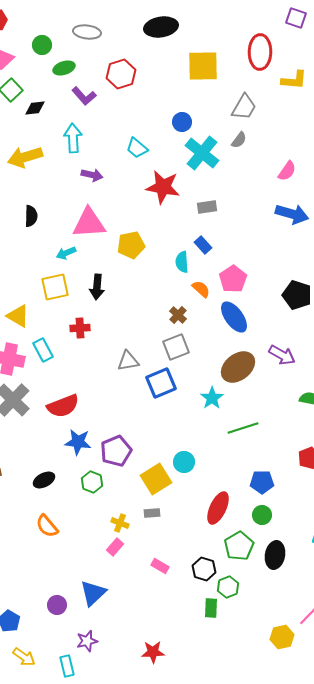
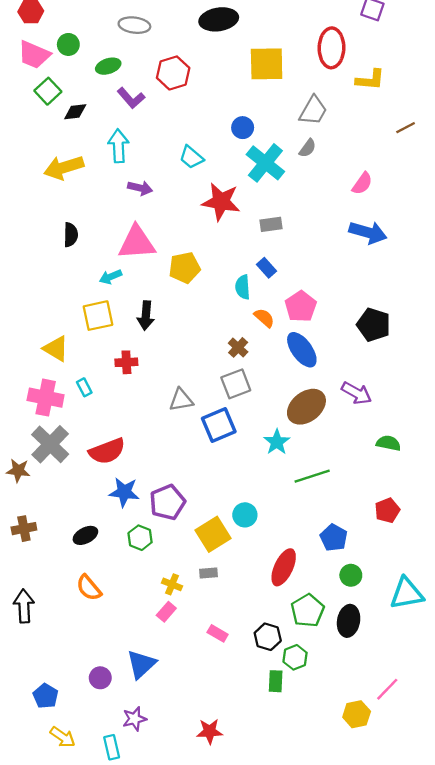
green circle: (42, 45) -> (68, 44), moved
cyan rectangle: (43, 350) -> (84, 387), size x0.7
blue pentagon: (262, 482) -> (334, 538), turned 30
green circle: (262, 515) -> (351, 575), moved

